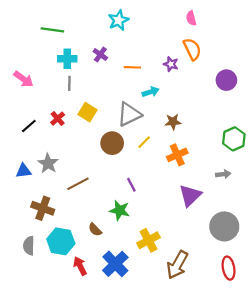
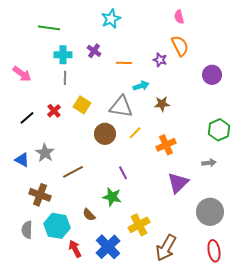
gray triangle: (129, 114) -> (121, 107), turned 35
brown star: (173, 122) -> (162, 104), moved
blue triangle: (23, 171) -> (22, 160), turned 35

